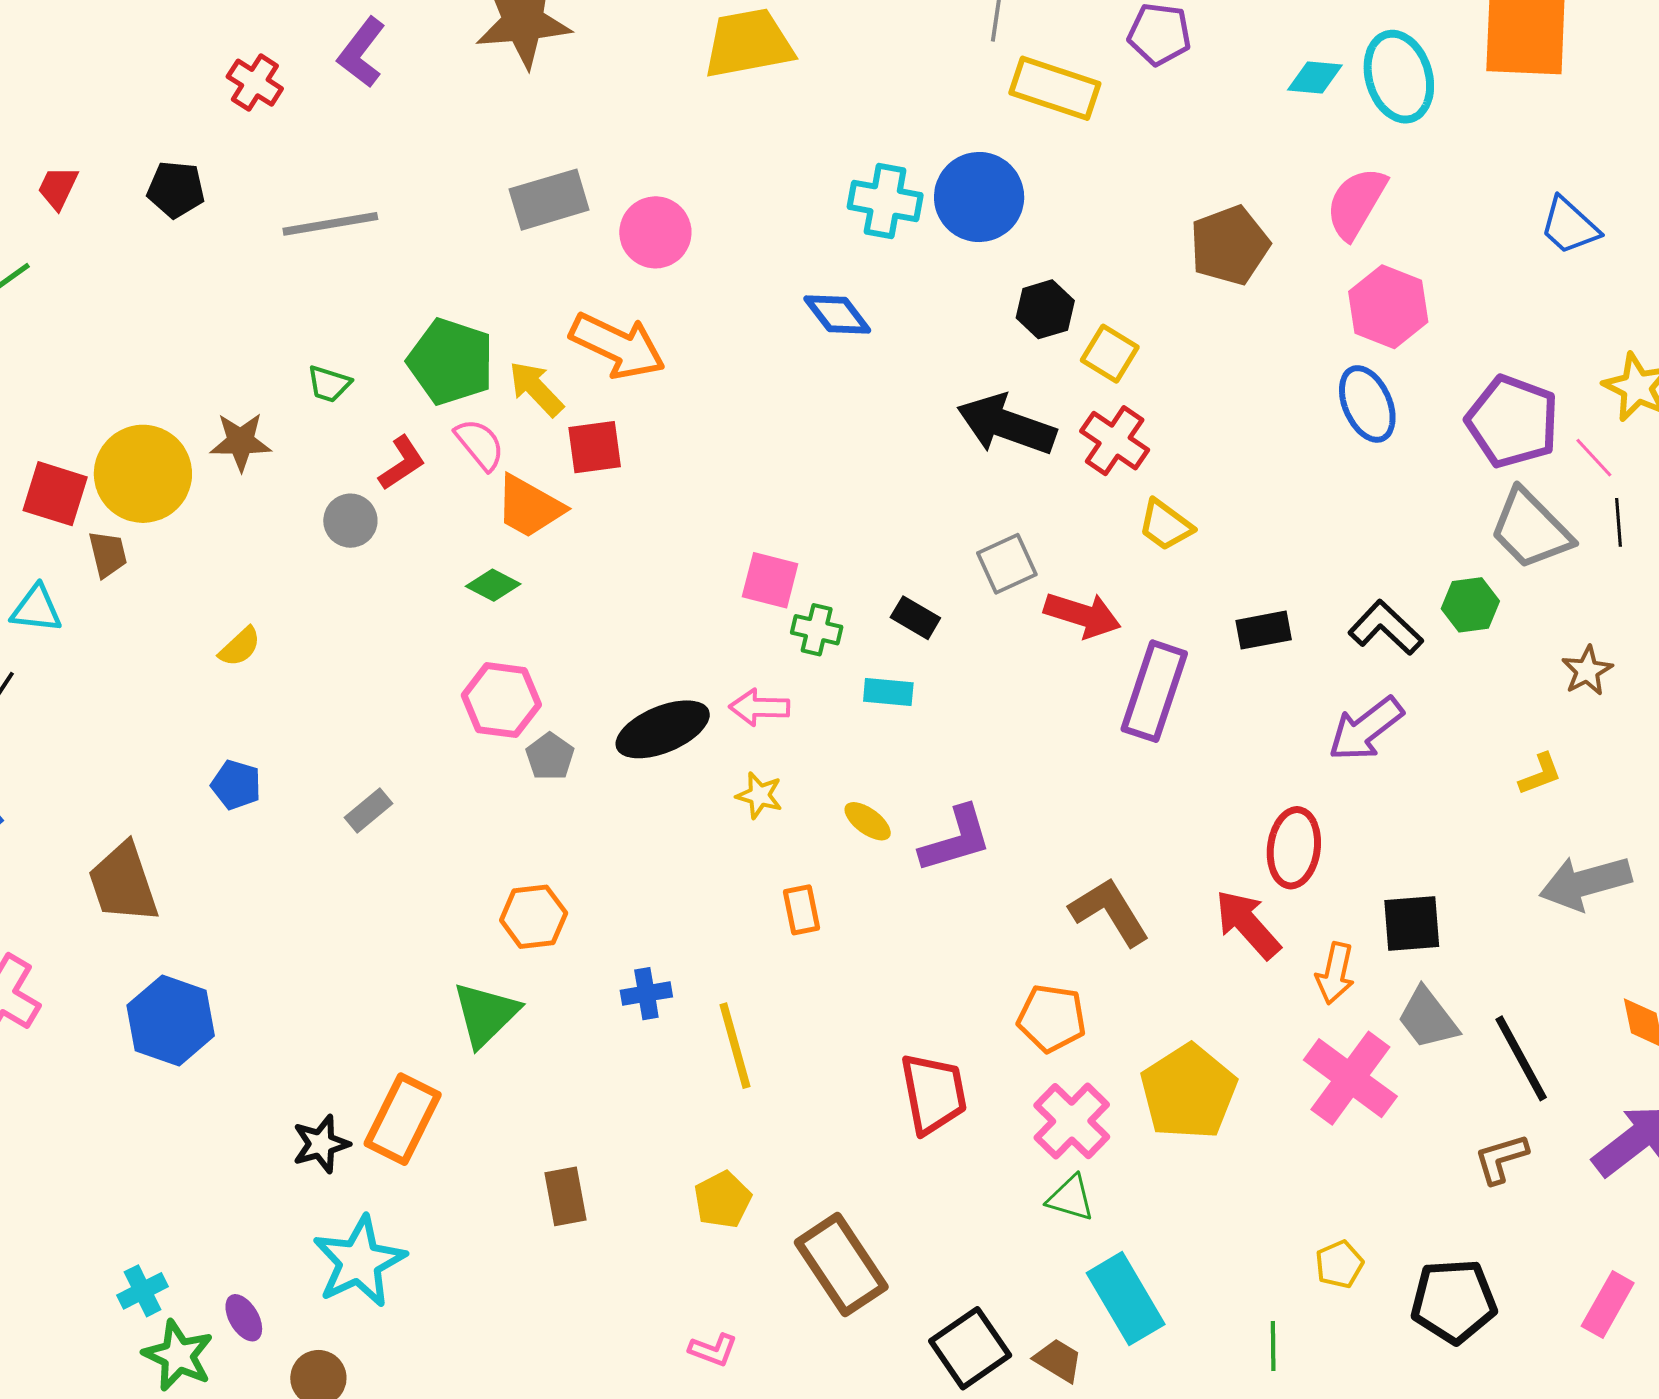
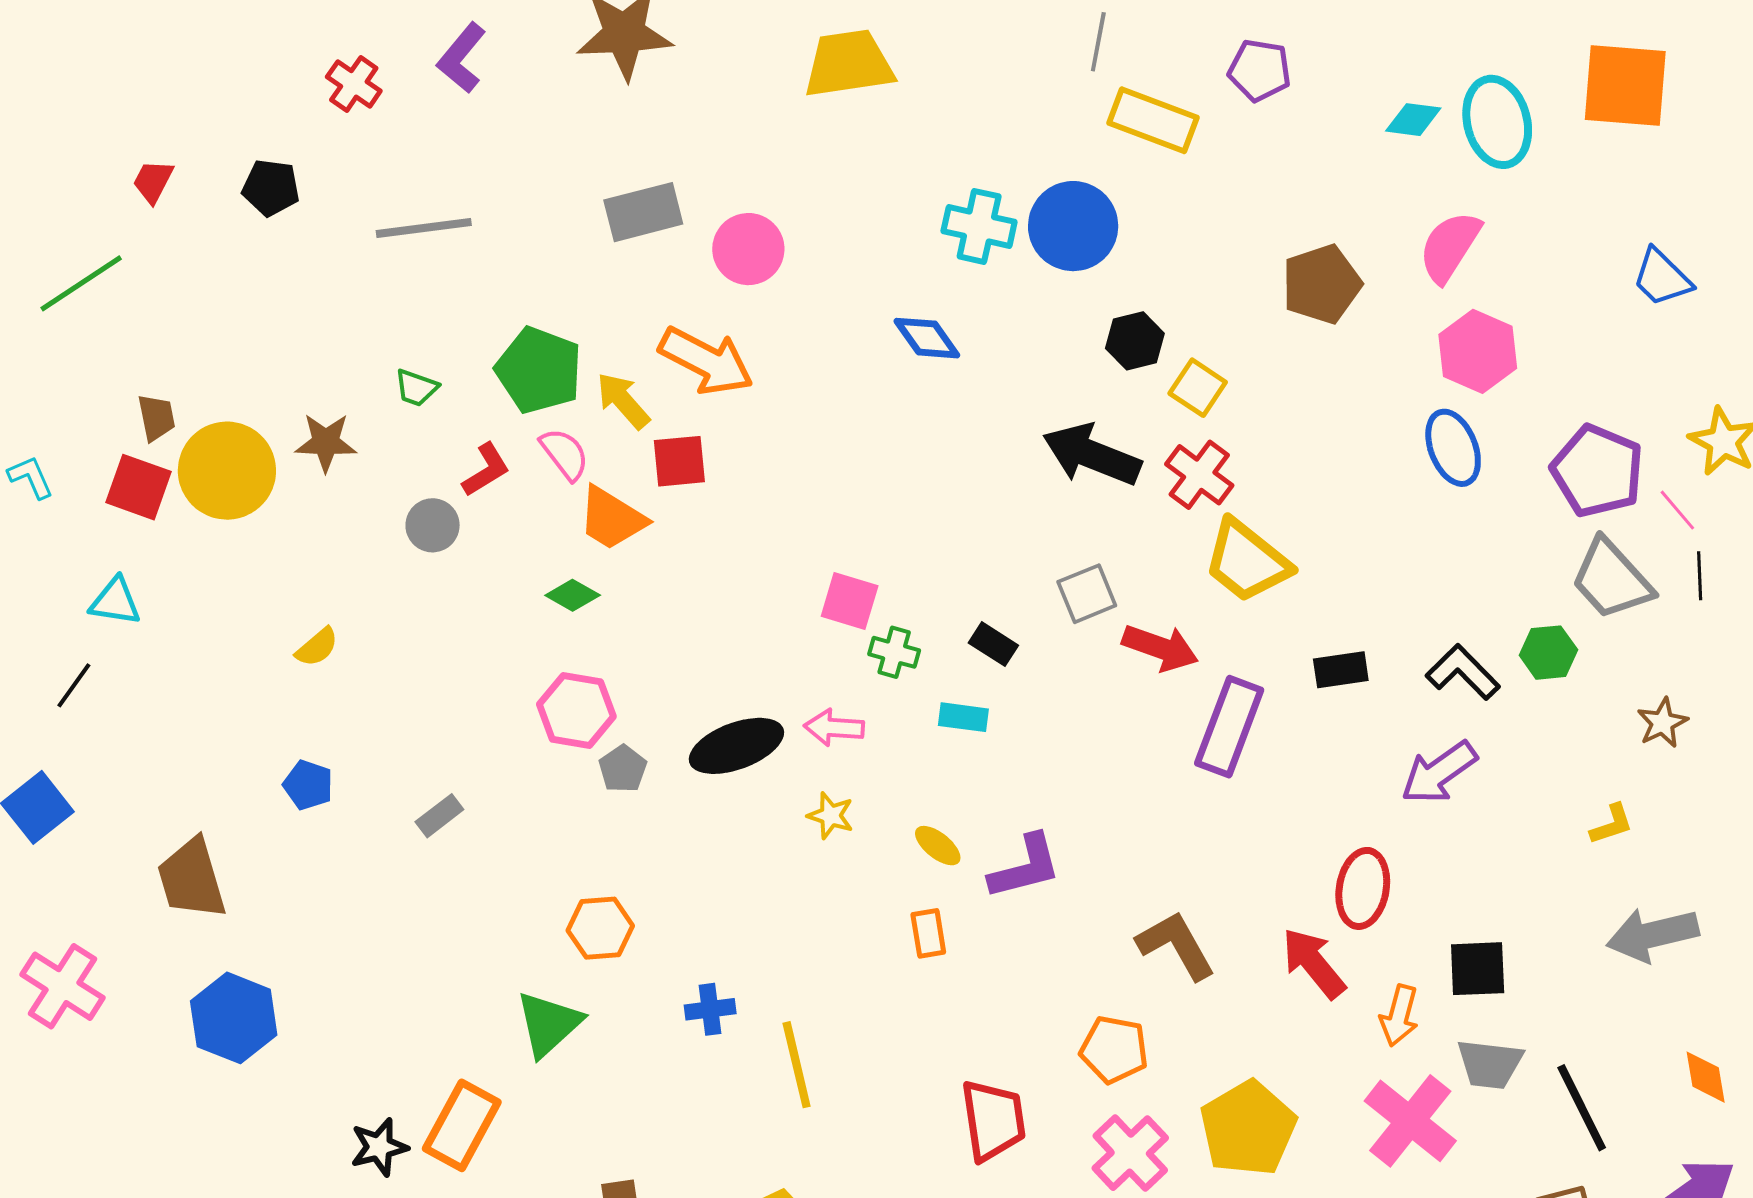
yellow trapezoid: (1166, 525) -> (1247, 561), size x1.6
brown trapezoid: (108, 554) -> (156, 418), moved
orange rectangle: (802, 910) -> (928, 933), moved
gray trapezoid: (1428, 1018) -> (1490, 1064), turned -48

